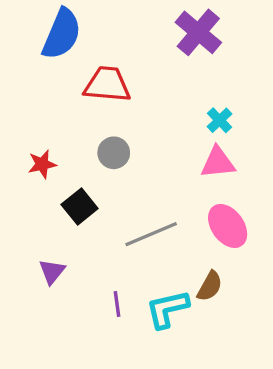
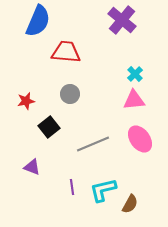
purple triangle: (52, 272) -> (32, 167), turned -48
brown semicircle: (210, 286) -> (130, 204), moved

